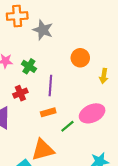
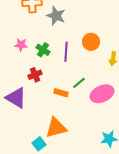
purple line: (50, 86) -> (66, 52), moved
orange rectangle: (48, 112) -> (61, 93), turned 32
green line: (67, 126) -> (79, 83), moved

